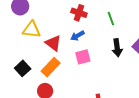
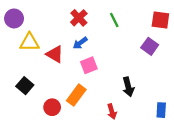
red cross: (79, 13) -> (79, 18), turned 35
black arrow: (117, 48) -> (128, 87), moved
orange rectangle: (51, 67) -> (76, 95), moved

